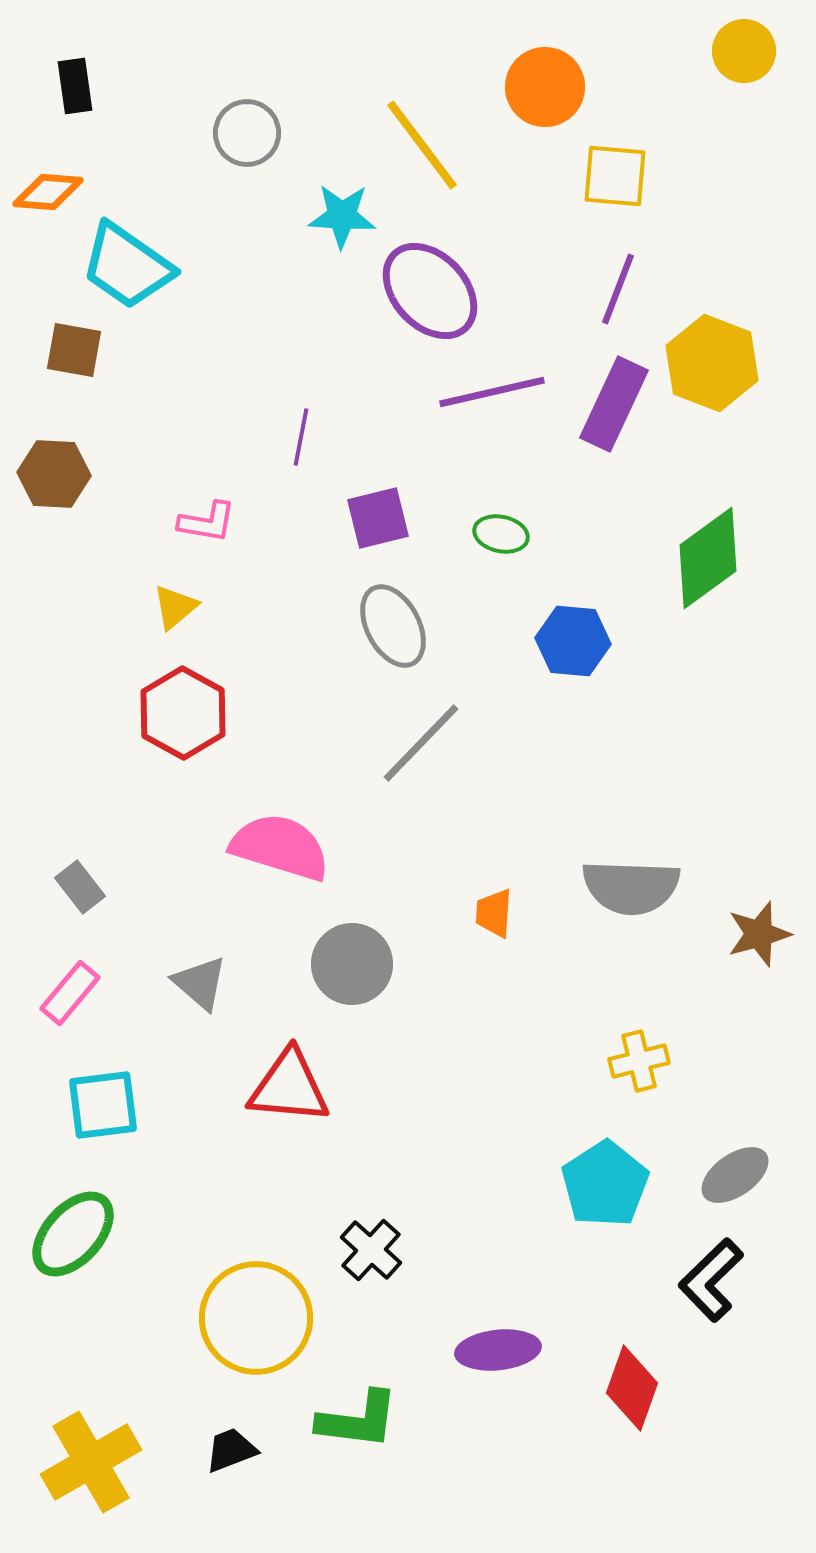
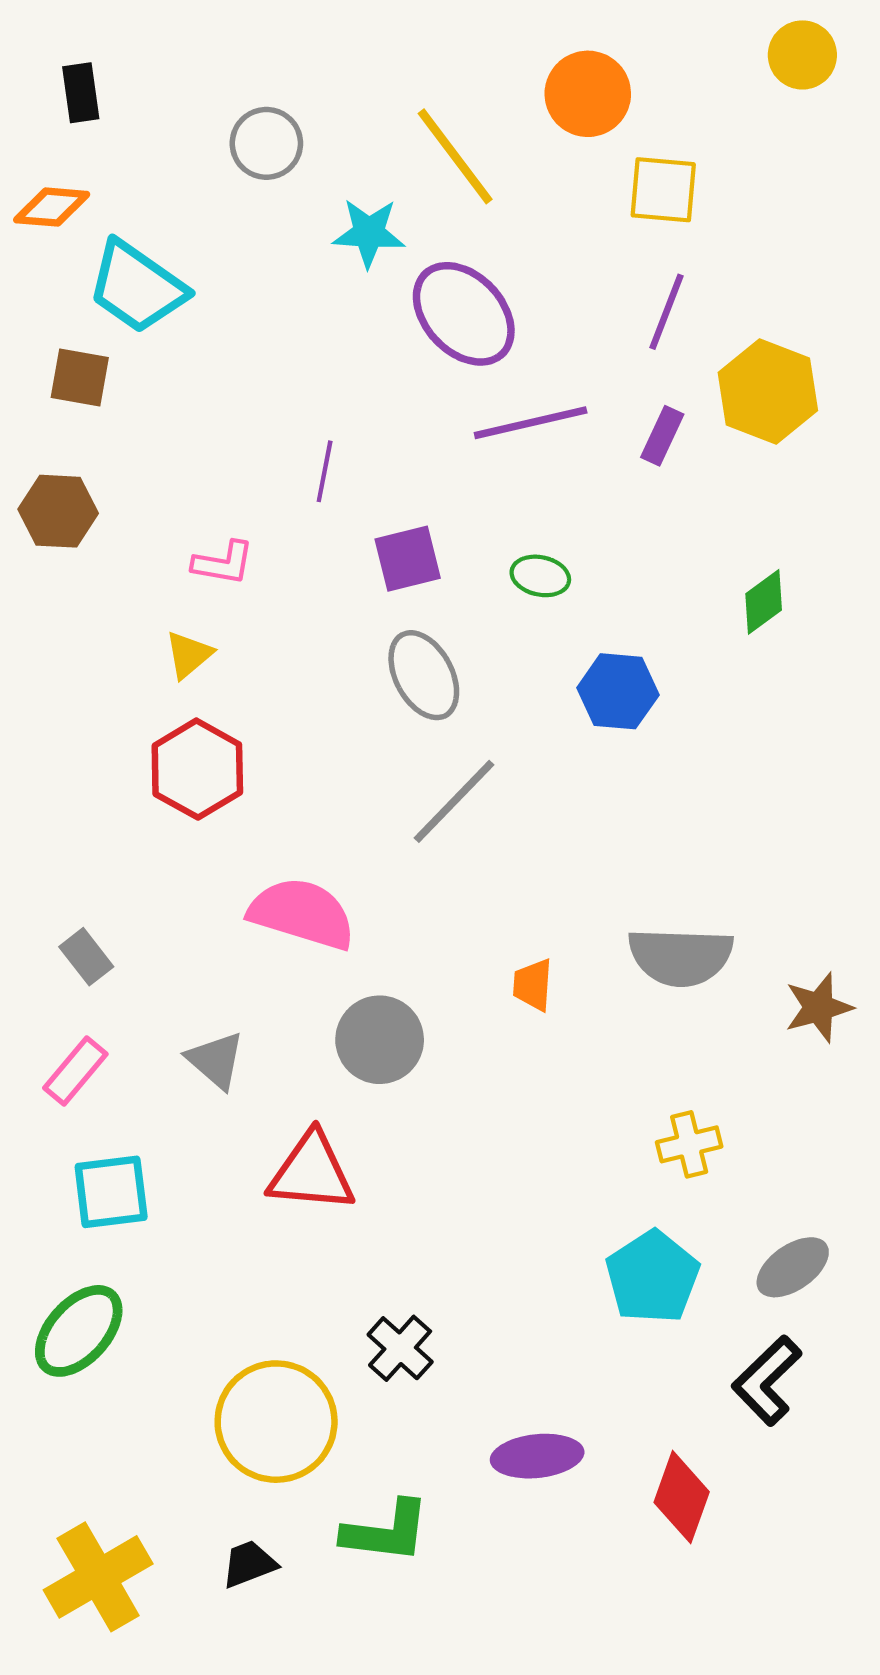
purple rectangle: (614, 404) -> (662, 436), size x0.6
green diamond: (708, 558) -> (764, 602), size x0.6

